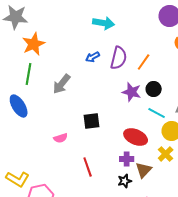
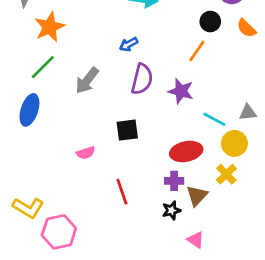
purple semicircle: (119, 58) -> (142, 79), moved
green line: (29, 74) -> (43, 67), turned 35
black circle: (154, 89) -> (210, 22), moved
blue ellipse: (19, 106) -> (29, 110), turned 50
red ellipse: (136, 137) -> (186, 151), turned -35

